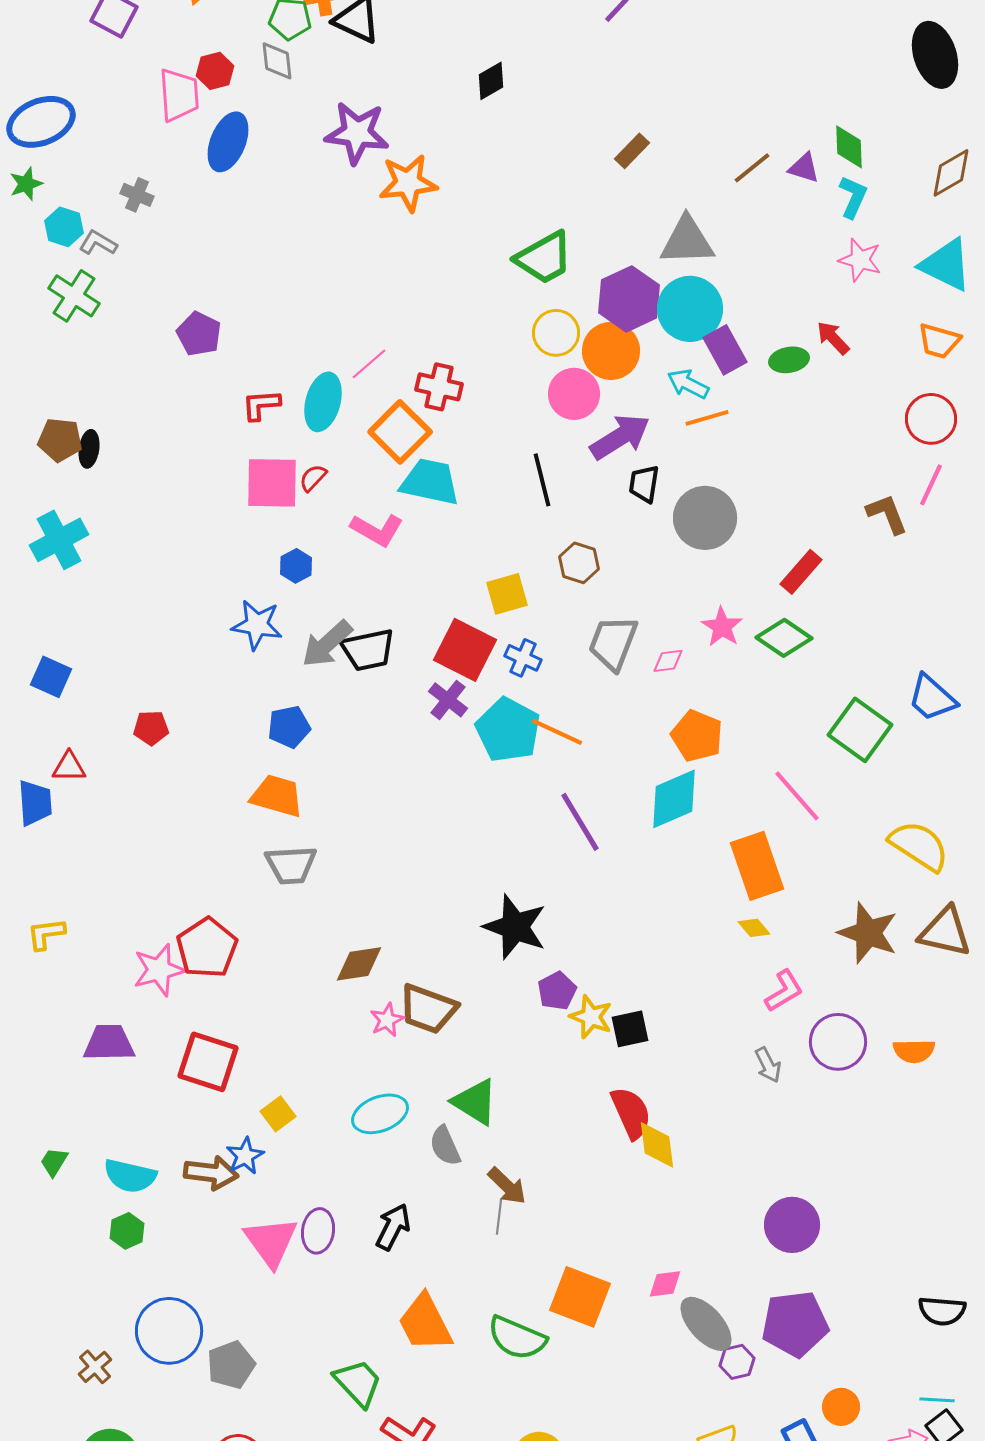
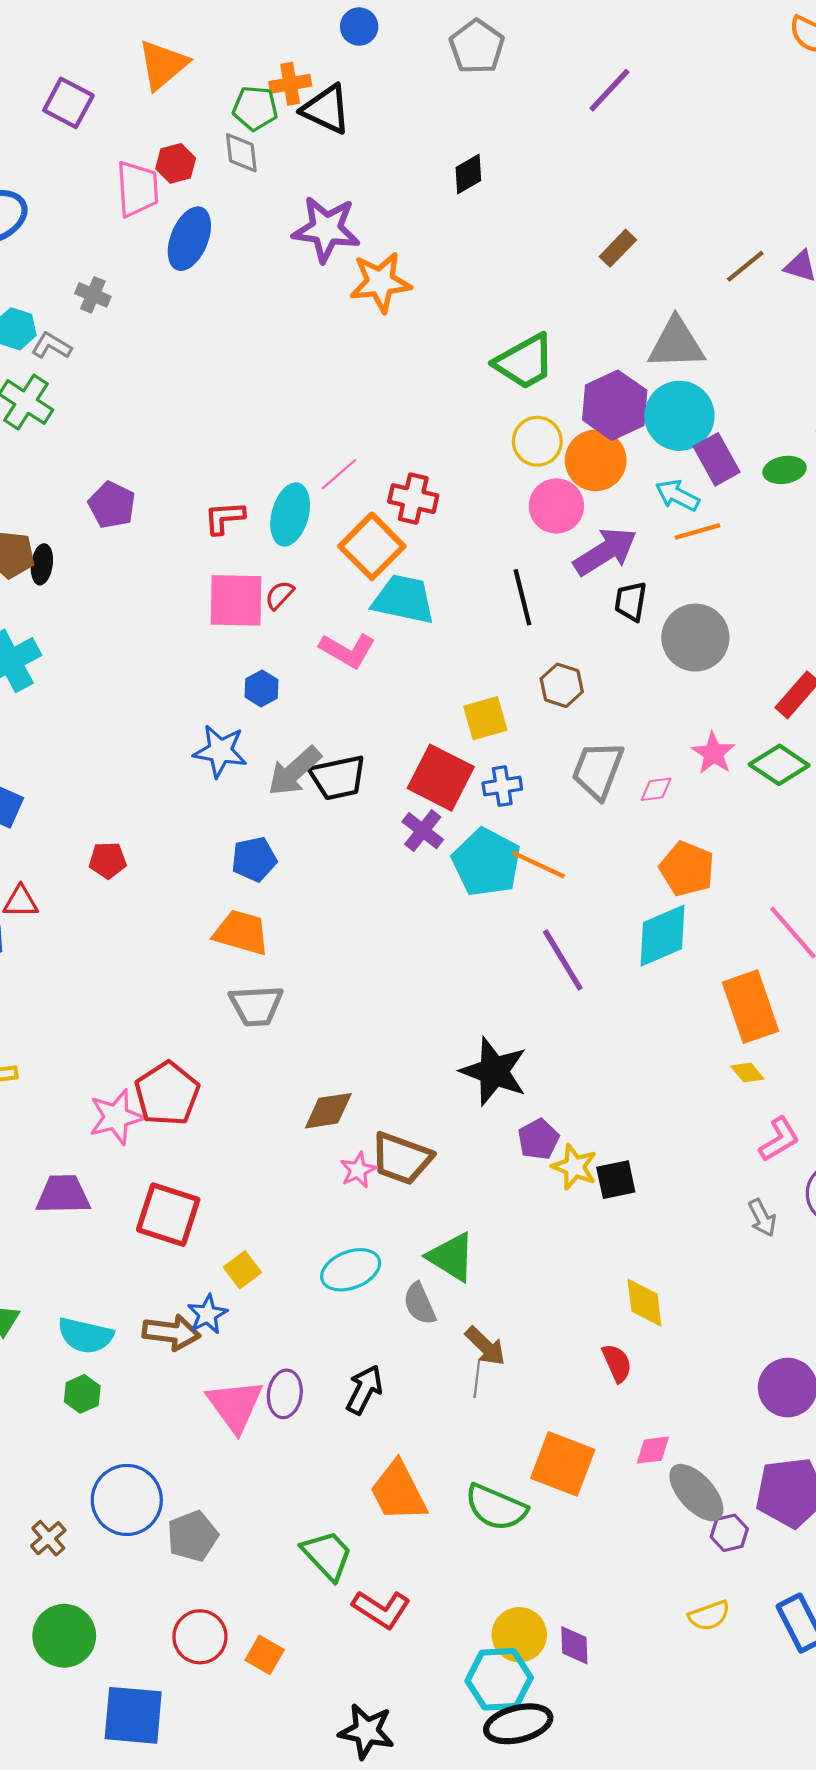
purple pentagon: (199, 334) -> (112, 505), moved
blue cross: (523, 658) -> (502, 786), turned -33
red semicircle: (631, 1113) -> (617, 1363), moved, size x0.7

